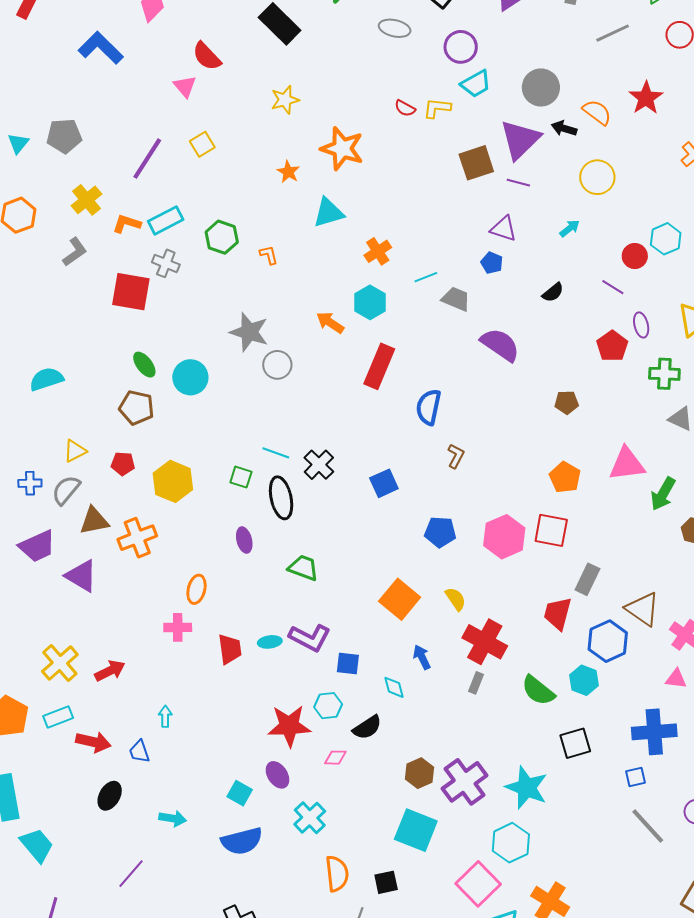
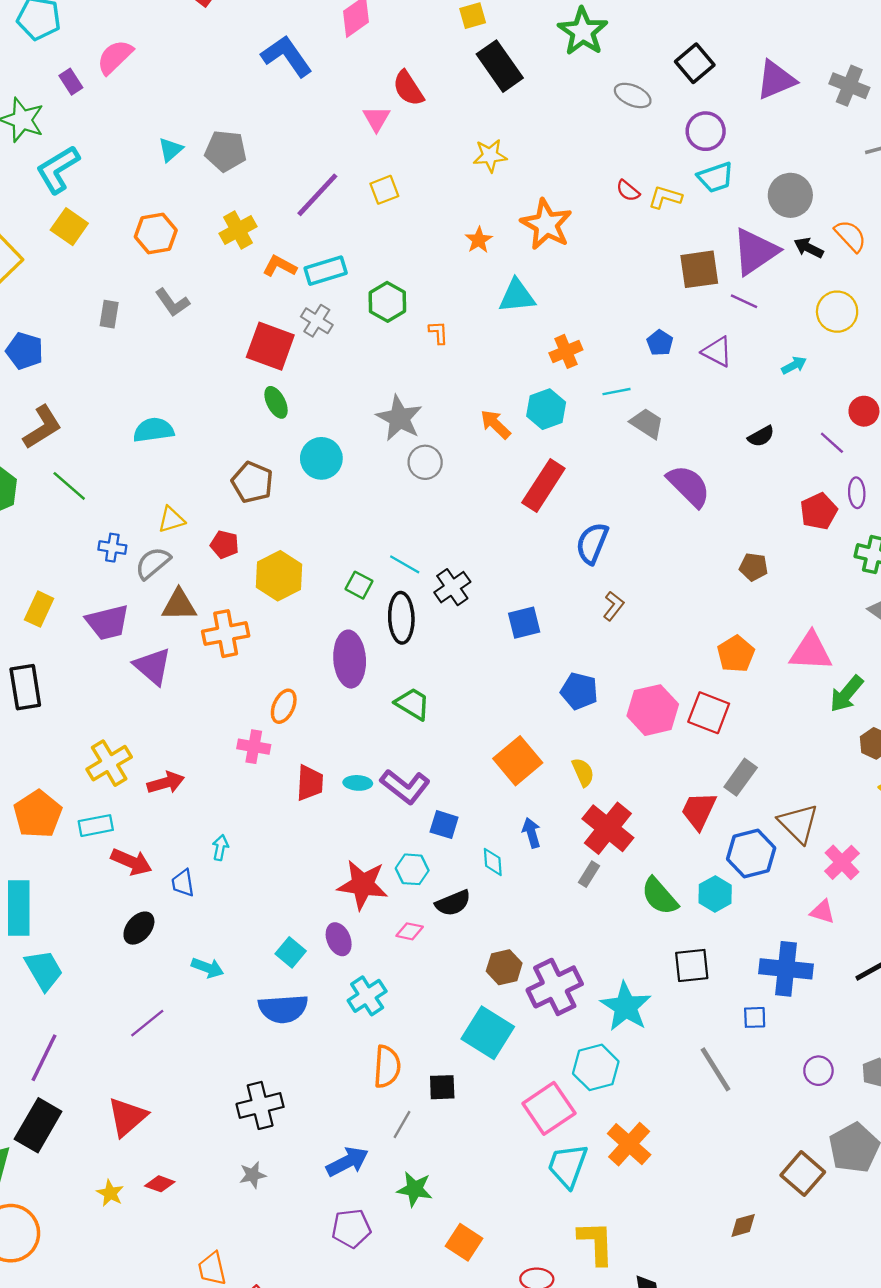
gray L-shape: (75, 252) -> (172, 302), moved, turned 80
blue pentagon: (492, 263) -> (660, 343), moved
green ellipse: (144, 365) -> (276, 402), moved
purple ellipse: (244, 540) -> (350, 659), size x1.8
gray line: (648, 826) -> (715, 1069), moved

